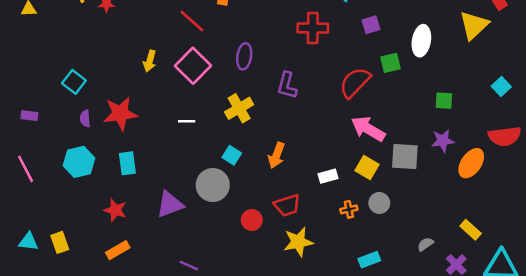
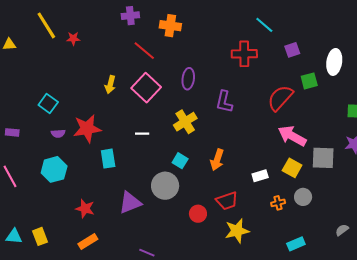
purple semicircle: (85, 118) -> (58, 133), turned -88
cyan rectangle: (127, 163) -> (108, 159), moved

